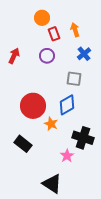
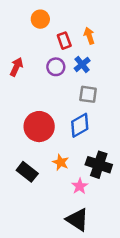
orange circle: (42, 18) -> (40, 19), moved
blue cross: (84, 54) -> (82, 64), moved
orange star: (51, 124) -> (61, 162), moved
black triangle: (52, 184) -> (77, 220), moved

